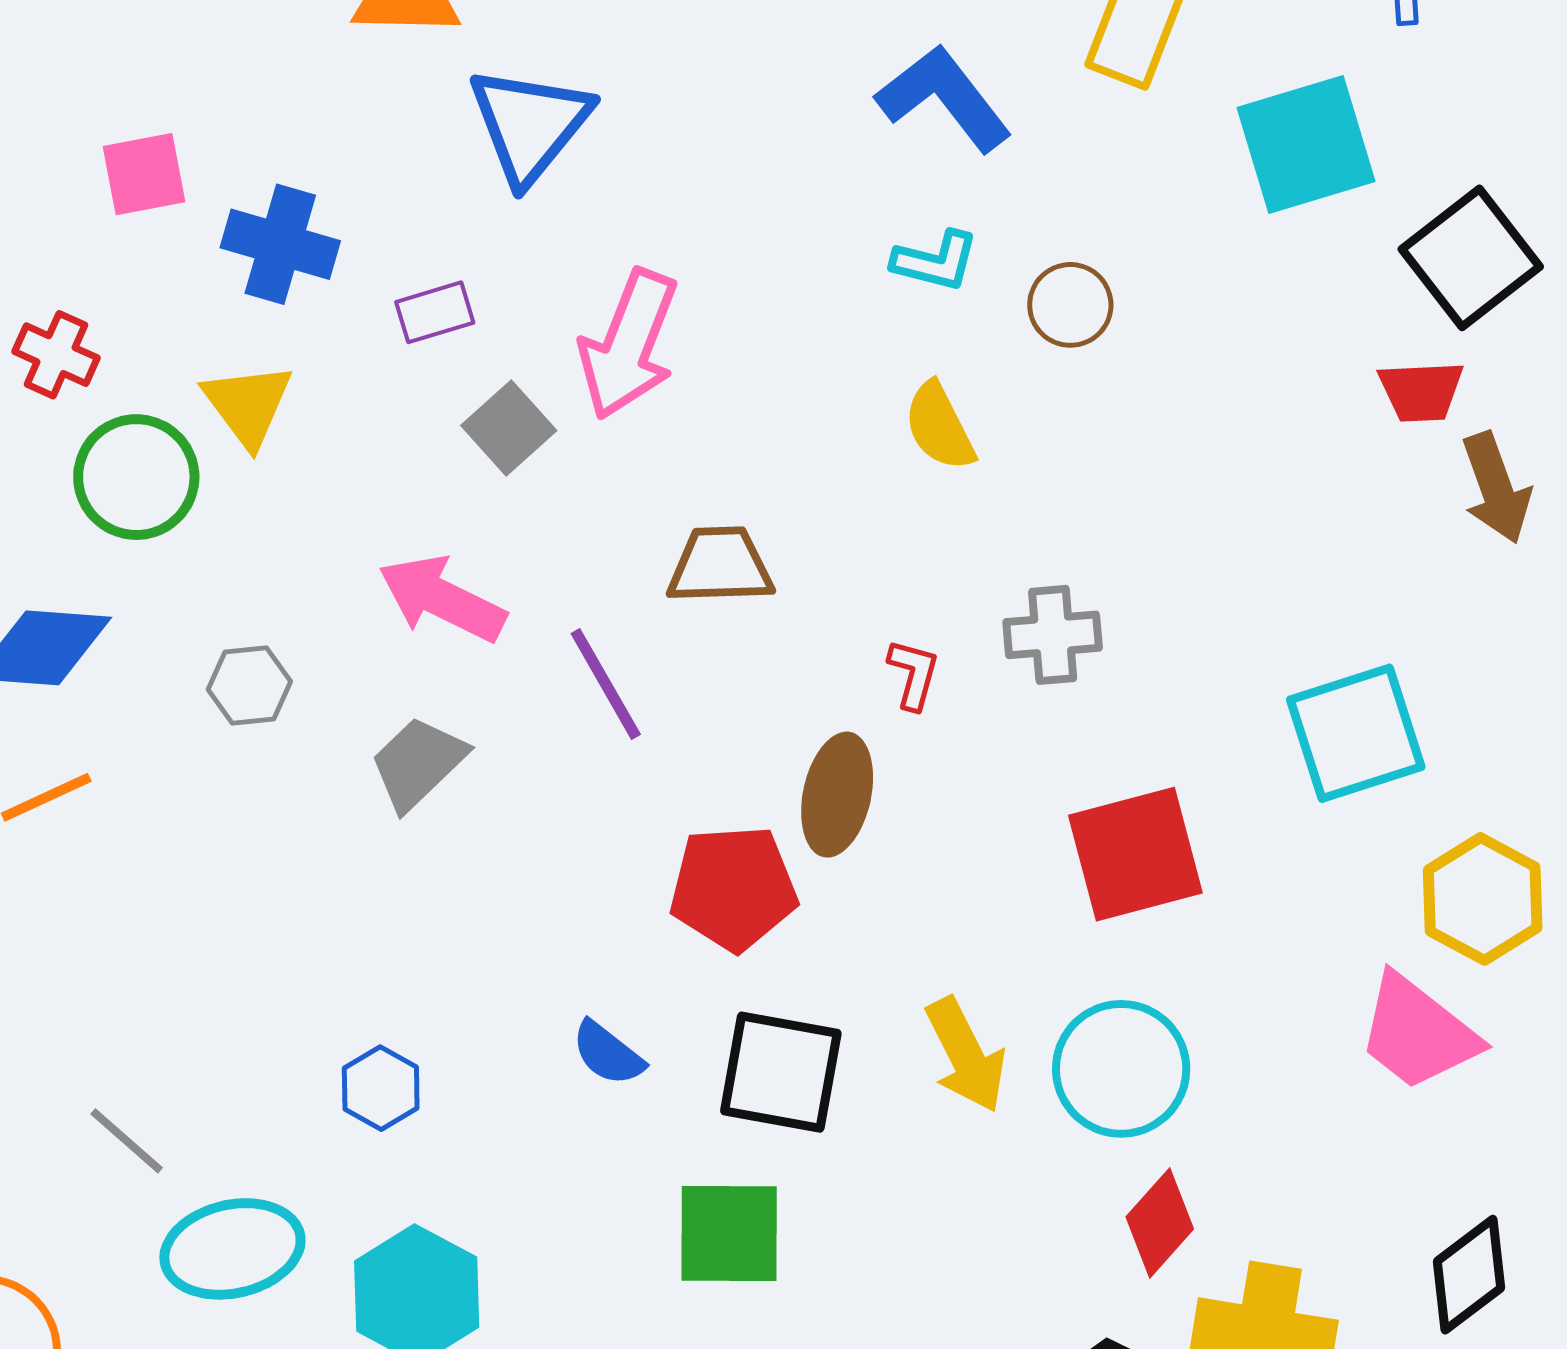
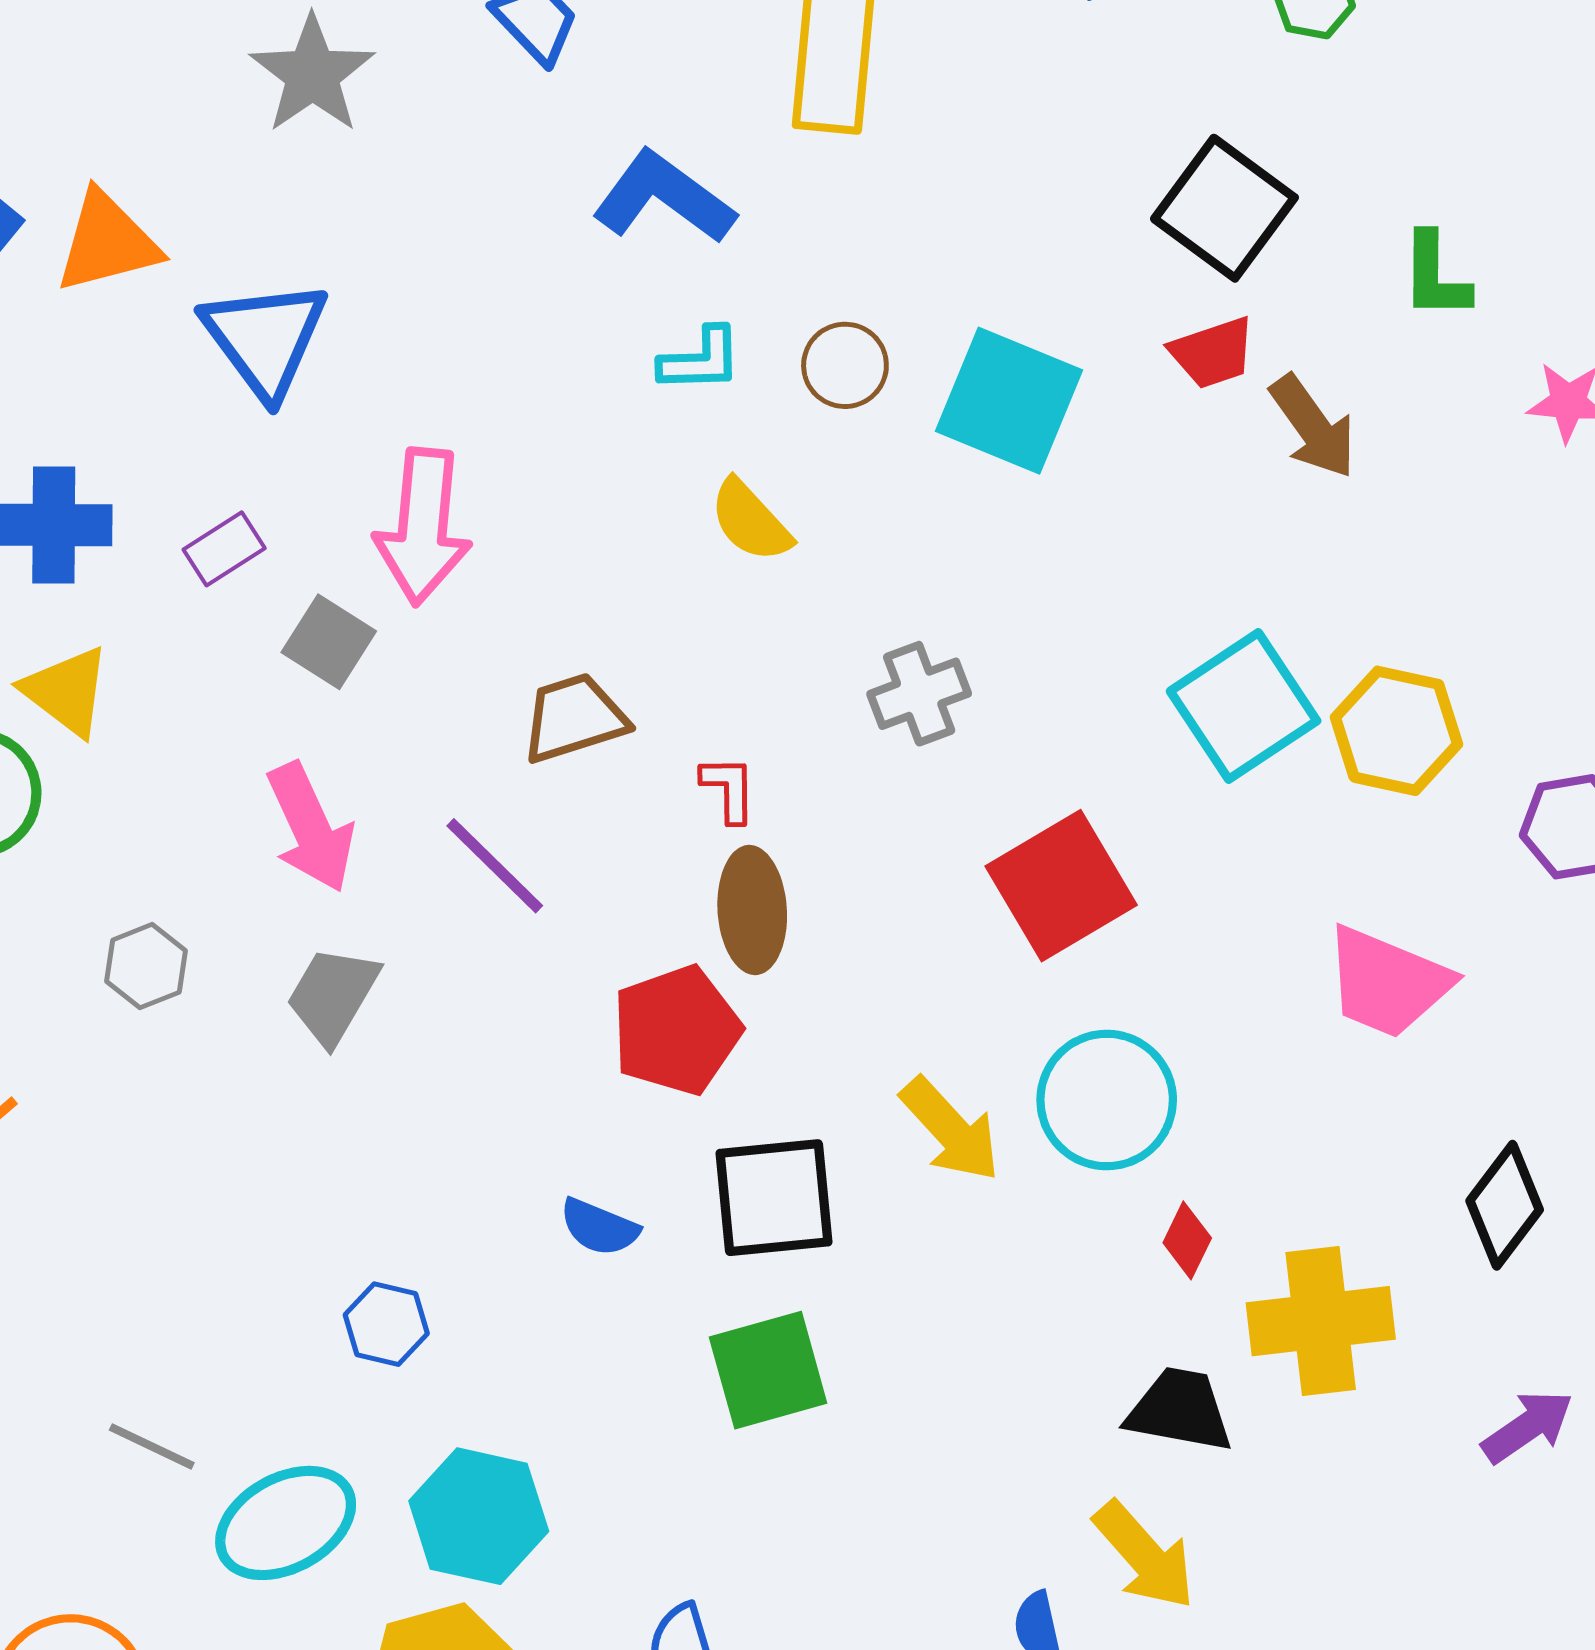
cyan square: (1306, 144) -> (1009, 401), moved, turned -35
pink arrow: (442, 599) -> (311, 828), turned -125
red L-shape: (914, 674) -> (729, 789), moved
yellow hexagon: (1483, 899) -> (1396, 731), moved
red diamond: (1160, 1223) -> (1187, 1240), size x0.7

